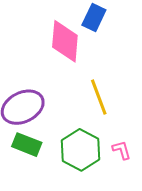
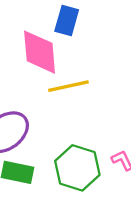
yellow line: (99, 97) -> (68, 86), moved, turned -72

